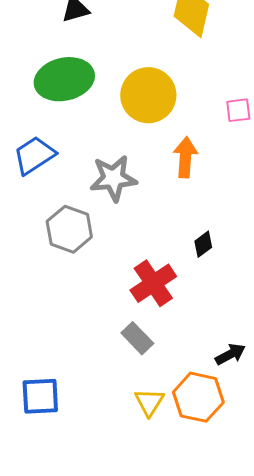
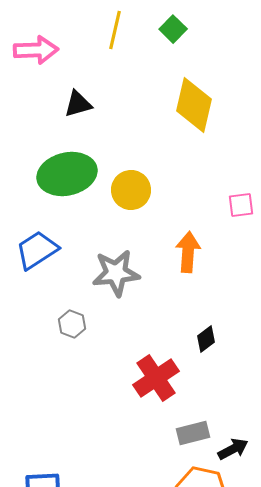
yellow circle: (148, 95) -> (131, 190), moved, size x0.7
gray hexagon: (69, 229) -> (72, 324), size x0.6
gray rectangle: (137, 338) -> (193, 433), moved, turned -60

